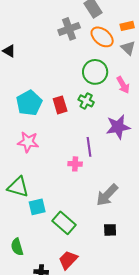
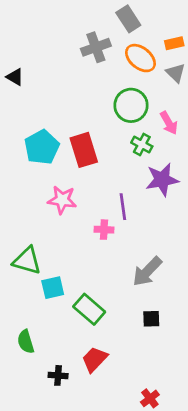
green cross: (86, 101) -> (142, 144), moved
red rectangle: (60, 105) -> (84, 150), size x1.4
pink star: (28, 142) -> (62, 200), moved

